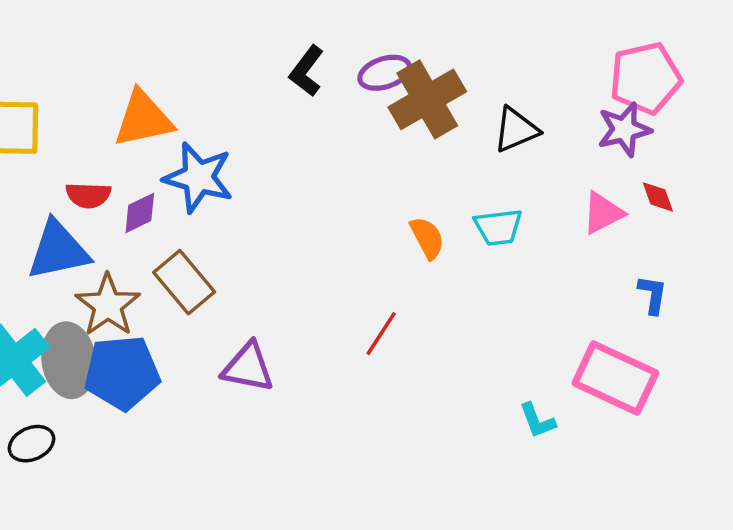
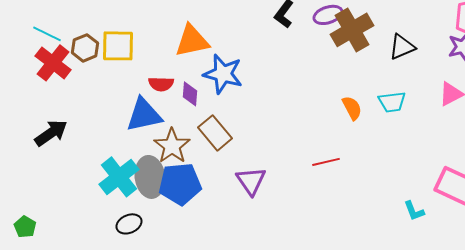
purple diamond: (140, 213) -> (190, 94), turned -60
red line: (381, 334) -> (326, 162), turned 44
purple triangle: (248, 367) -> (251, 181), turned 44

